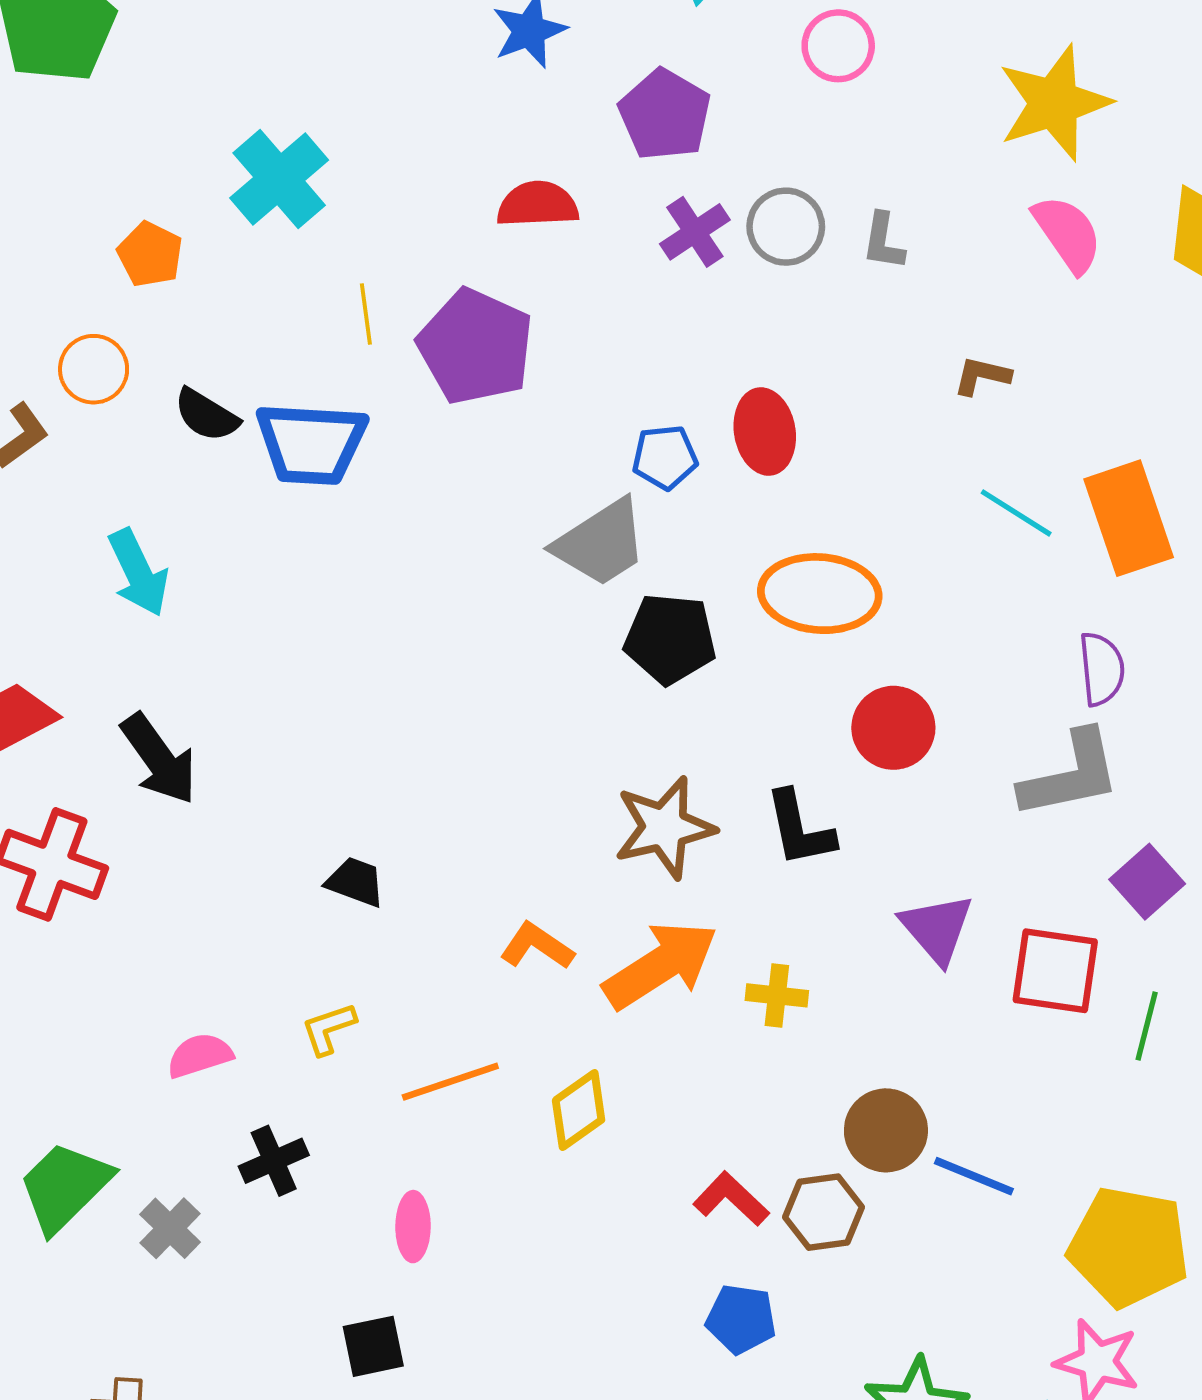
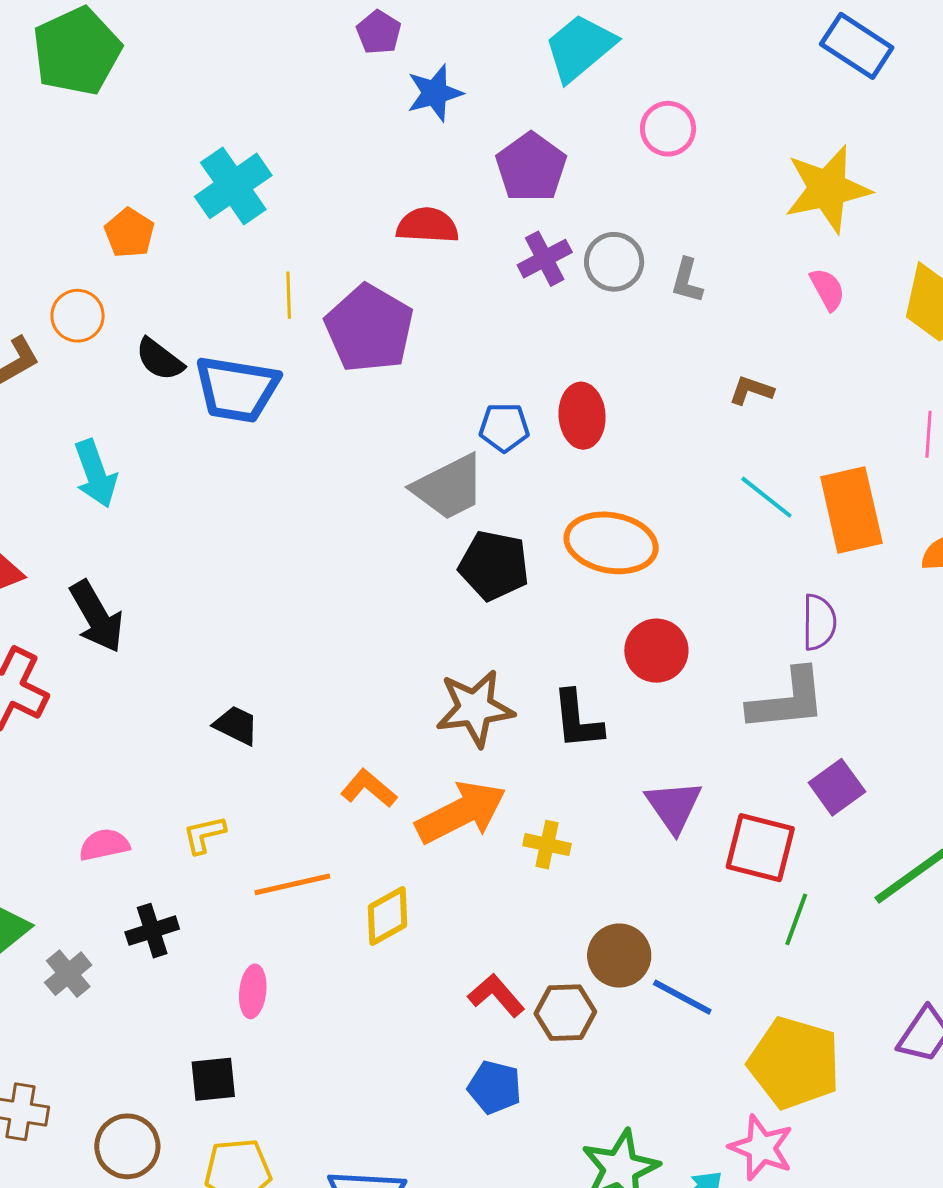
pink semicircle: (1068, 234) -> (827, 289), size x0.7
green line: (1147, 1026) -> (796, 919), moved

